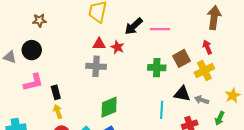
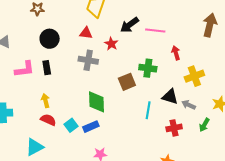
red triangle: (99, 44) -> (86, 33), moved
red arrow: (207, 47) -> (176, 53), moved
black circle: (32, 50) -> (50, 39), moved
brown square: (182, 58) -> (127, 82), moved
black rectangle: (56, 92) -> (47, 68), moved
green diamond: (109, 107) -> (97, 102), turned -75

